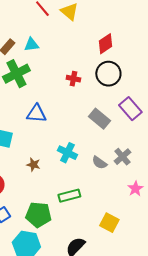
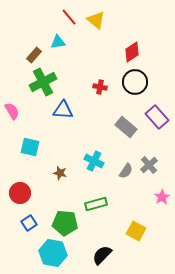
cyan triangle: (31, 45) -> (58, 42), moved
blue triangle: (36, 114) -> (63, 110), moved
gray semicircle: (99, 163) -> (126, 171), turned -91

